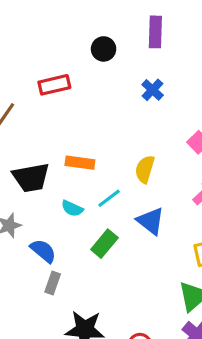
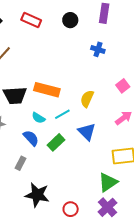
red rectangle: (54, 85) -> (31, 20), moved, turned 30
blue cross: (153, 90) -> (98, 49), turned -32
orange rectangle: (80, 163) -> (47, 90), size x1.4
blue semicircle: (43, 251) -> (31, 138), moved

